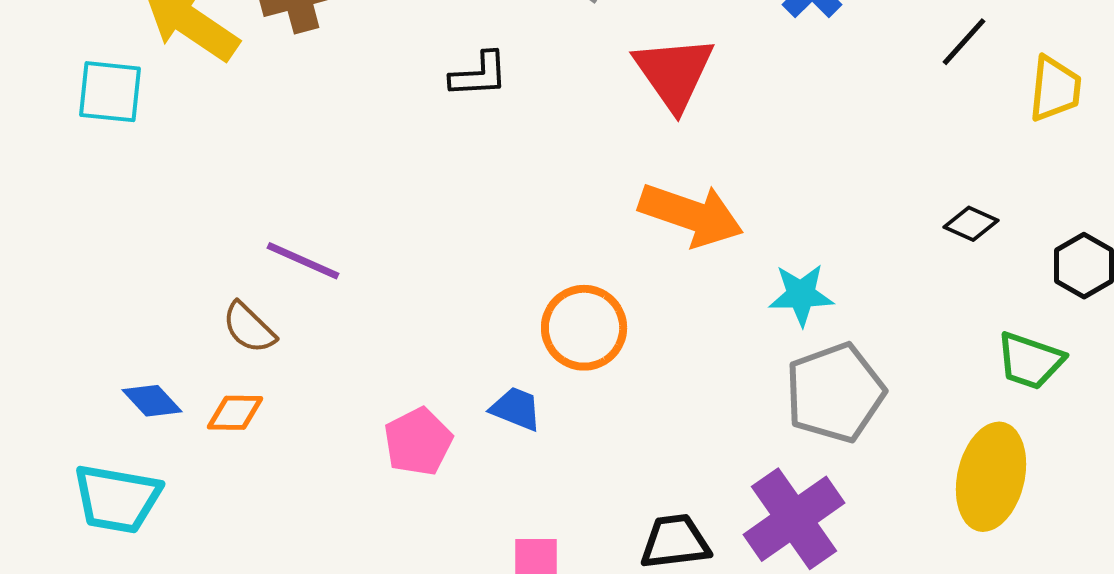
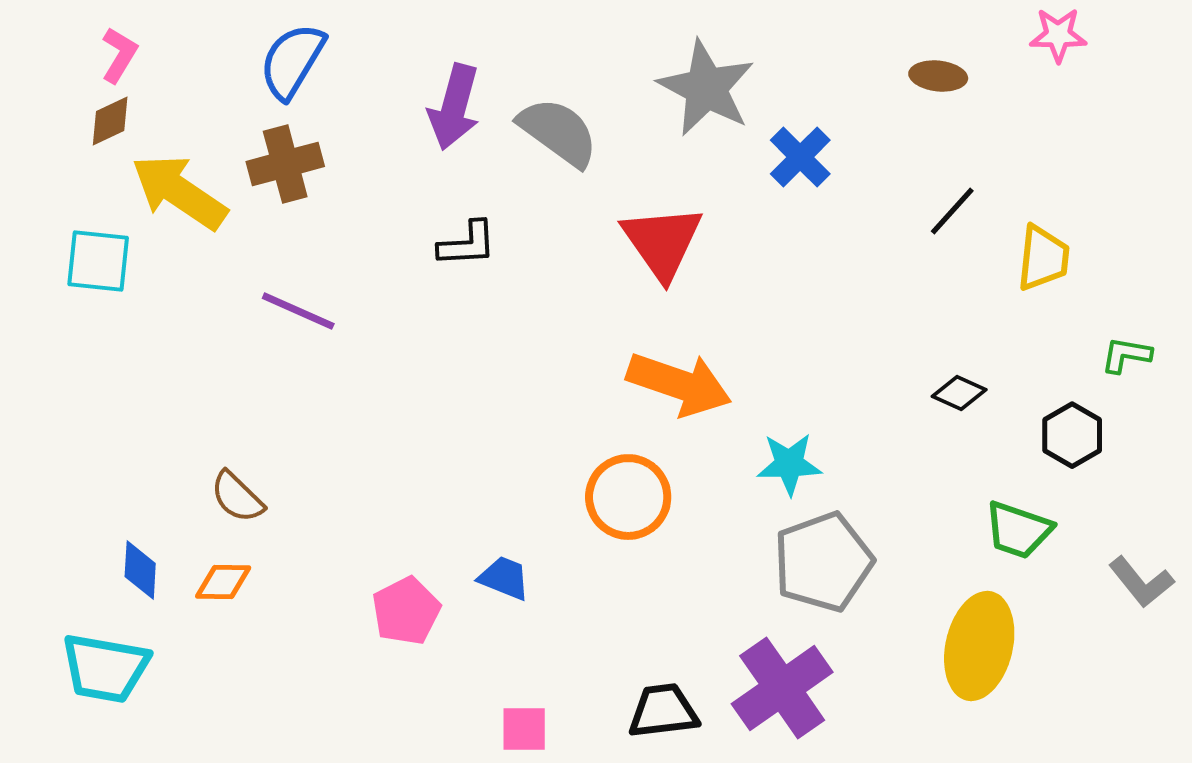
purple line: (303, 261) -> (298, 311), moved
orange circle: (584, 328) -> (628, 497), moved
blue diamond: (152, 401) -> (140, 570), turned 46

